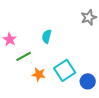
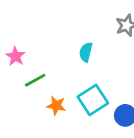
cyan semicircle: (47, 36) -> (86, 52), moved

